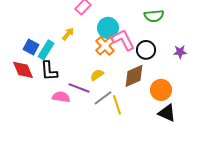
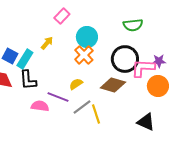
pink L-shape: (123, 40) -> (143, 68), moved, turned -60
black circle: (146, 50) -> (125, 59), size x1.4
brown diamond: (134, 76) -> (113, 85), turned 40
orange circle: (161, 90) -> (158, 86), moved

